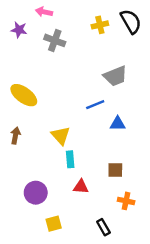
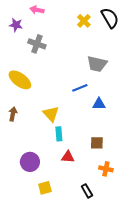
yellow cross: (100, 25) -> (84, 21), turned -32
gray cross: (55, 40) -> (37, 44), moved
gray trapezoid: (115, 76) -> (97, 64), turned 35

